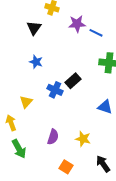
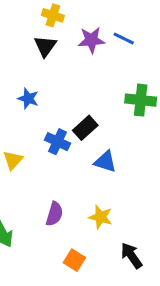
black triangle: (34, 28) -> (45, 46), moved
blue line: (96, 33) -> (124, 38), moved
blue triangle: (105, 107) -> (105, 162), moved

